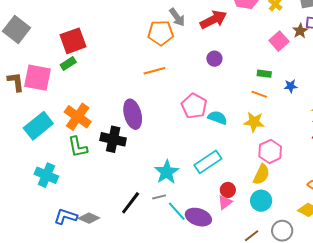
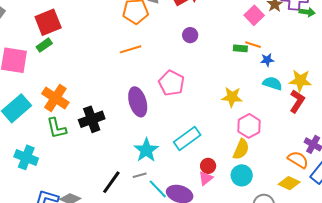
orange line: (259, 94) -> (253, 45), moved
purple ellipse: (133, 114) -> (138, 102), moved
cyan semicircle: (217, 118) -> (272, 83), moved
black cross: (113, 139) -> (92, 119), turned -30

